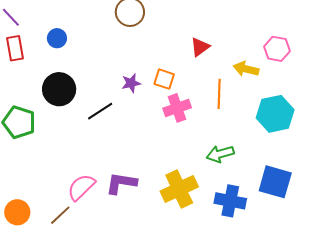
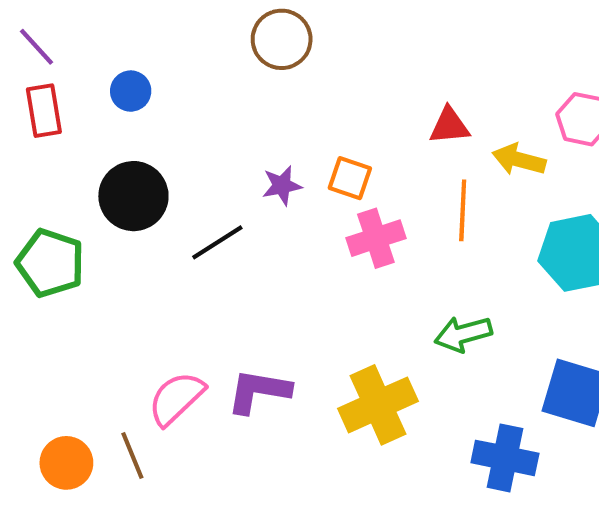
red triangle: (200, 47) -> (449, 126), moved, turned 30
blue cross: (230, 201) -> (505, 458), moved
orange circle: (17, 212) -> (66, 463), moved
brown line: (60, 215) -> (132, 455), turned -70

